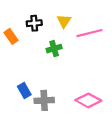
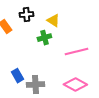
yellow triangle: (64, 21) -> (53, 21), moved, turned -32
pink line: (89, 33) -> (76, 52), moved

